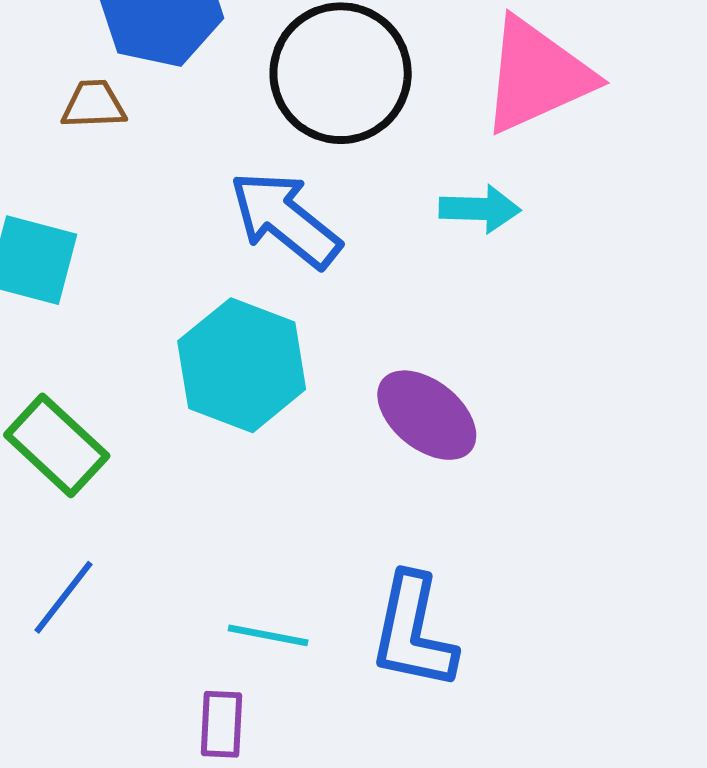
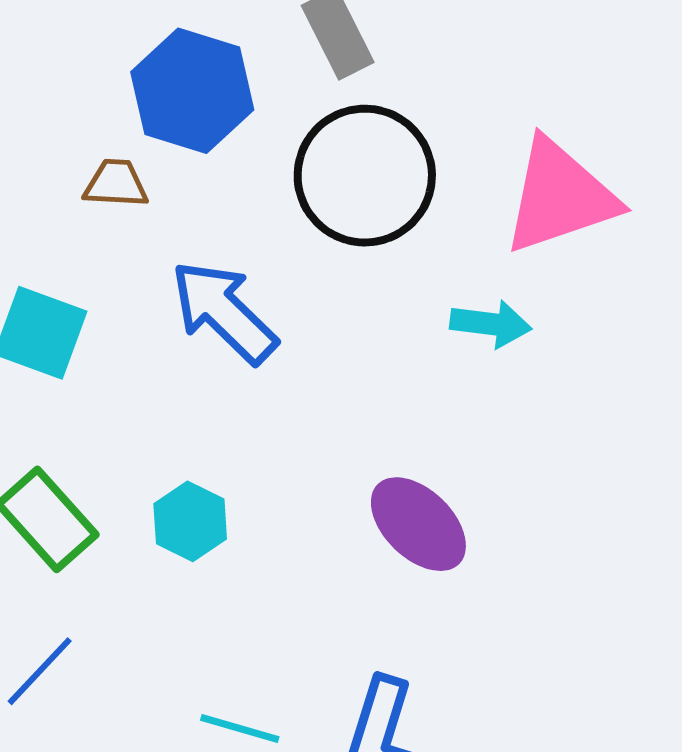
blue arrow: (285, 219) -> (224, 312), moved
cyan hexagon: (242, 365) -> (190, 521), moved, size x0.6

